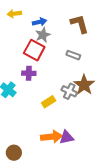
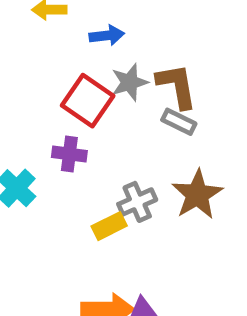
brown L-shape: (80, 24) -> (177, 86), moved
gray star: (43, 35) -> (129, 82), moved
gray cross: (69, 91) -> (137, 202), moved, turned 35

